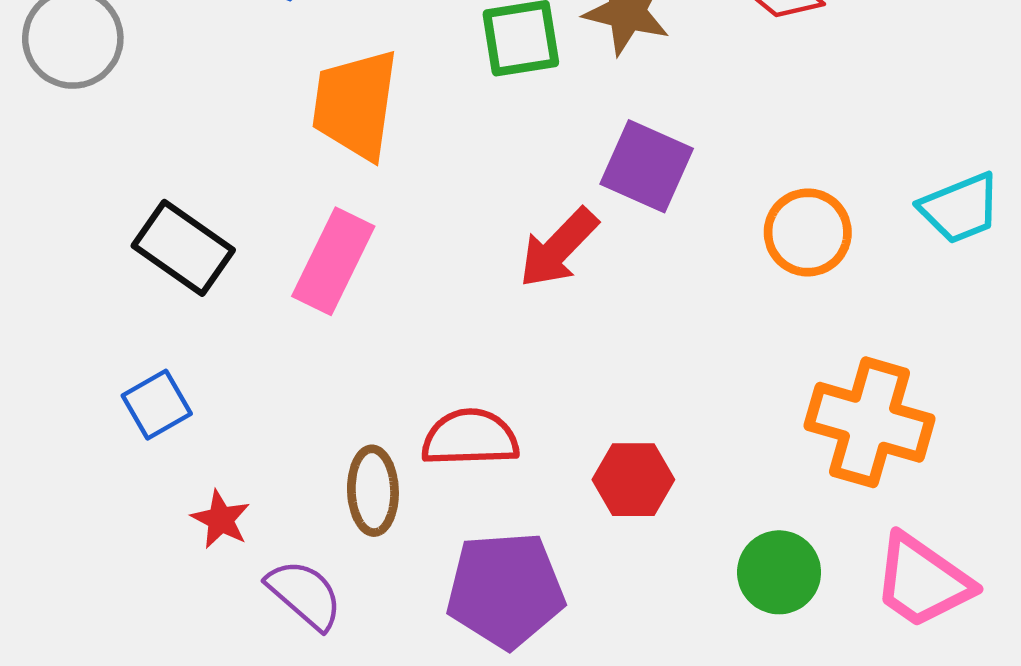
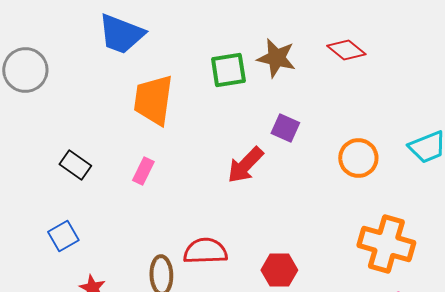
purple square: (647, 166) -> (285, 128), size x0.7
black rectangle: (183, 248) -> (75, 165), size x0.7
pink rectangle: (333, 261) -> (143, 171), size x0.6

